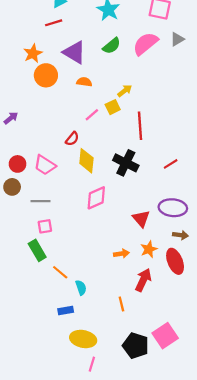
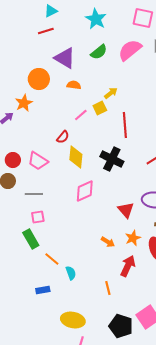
orange star: (33, 53) -> (24, 103), moved
orange arrow: (121, 254) -> (108, 242), turned 40
blue rectangle: (66, 311) -> (43, 290), moved

